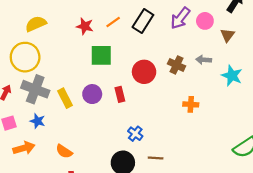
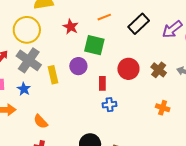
orange line: (113, 22) -> (104, 17), moved
red star: (85, 26) -> (71, 27), moved
purple circle: (92, 94) -> (78, 66), moved
blue cross: (135, 134) -> (110, 105), moved, turned 32

